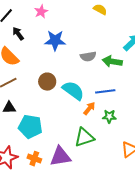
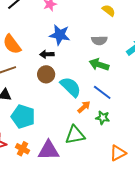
black arrow: (18, 34) -> (47, 54), moved, turned -64
gray semicircle: (88, 56) -> (99, 40), moved
green arrow: (112, 61) -> (99, 65), moved
blue line: (105, 91) -> (102, 92), turned 36

